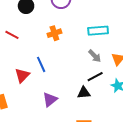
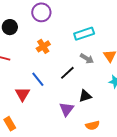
black line: (95, 77) -> (67, 73), moved
purple triangle: (50, 100) -> (66, 109), moved

